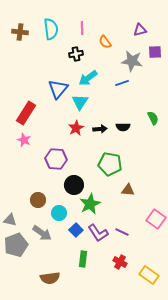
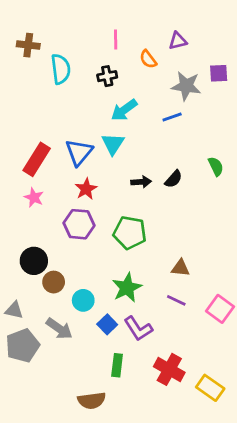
cyan semicircle: (51, 29) -> (61, 69), moved
purple triangle: (140, 30) -> (178, 41), moved
blue triangle: (58, 89) -> (79, 152), moved
black semicircle: (123, 127) -> (173, 179), turned -48
red star: (76, 128) -> (86, 189), moved
green pentagon: (110, 164) -> (130, 233), moved
black circle: (74, 185) -> (34, 261), moved
purple line: (122, 232) -> (176, 300), moved
red cross: (120, 262) -> (169, 369), size x1.5
brown semicircle: (50, 278) -> (92, 401), moved

